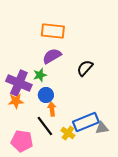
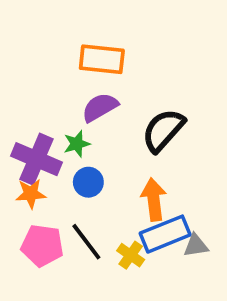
black semicircle: (85, 68) -> (163, 130), size x1.4
orange arrow: (52, 109) -> (154, 199), moved, size x1.5
pink pentagon: (22, 141) -> (42, 246), moved

